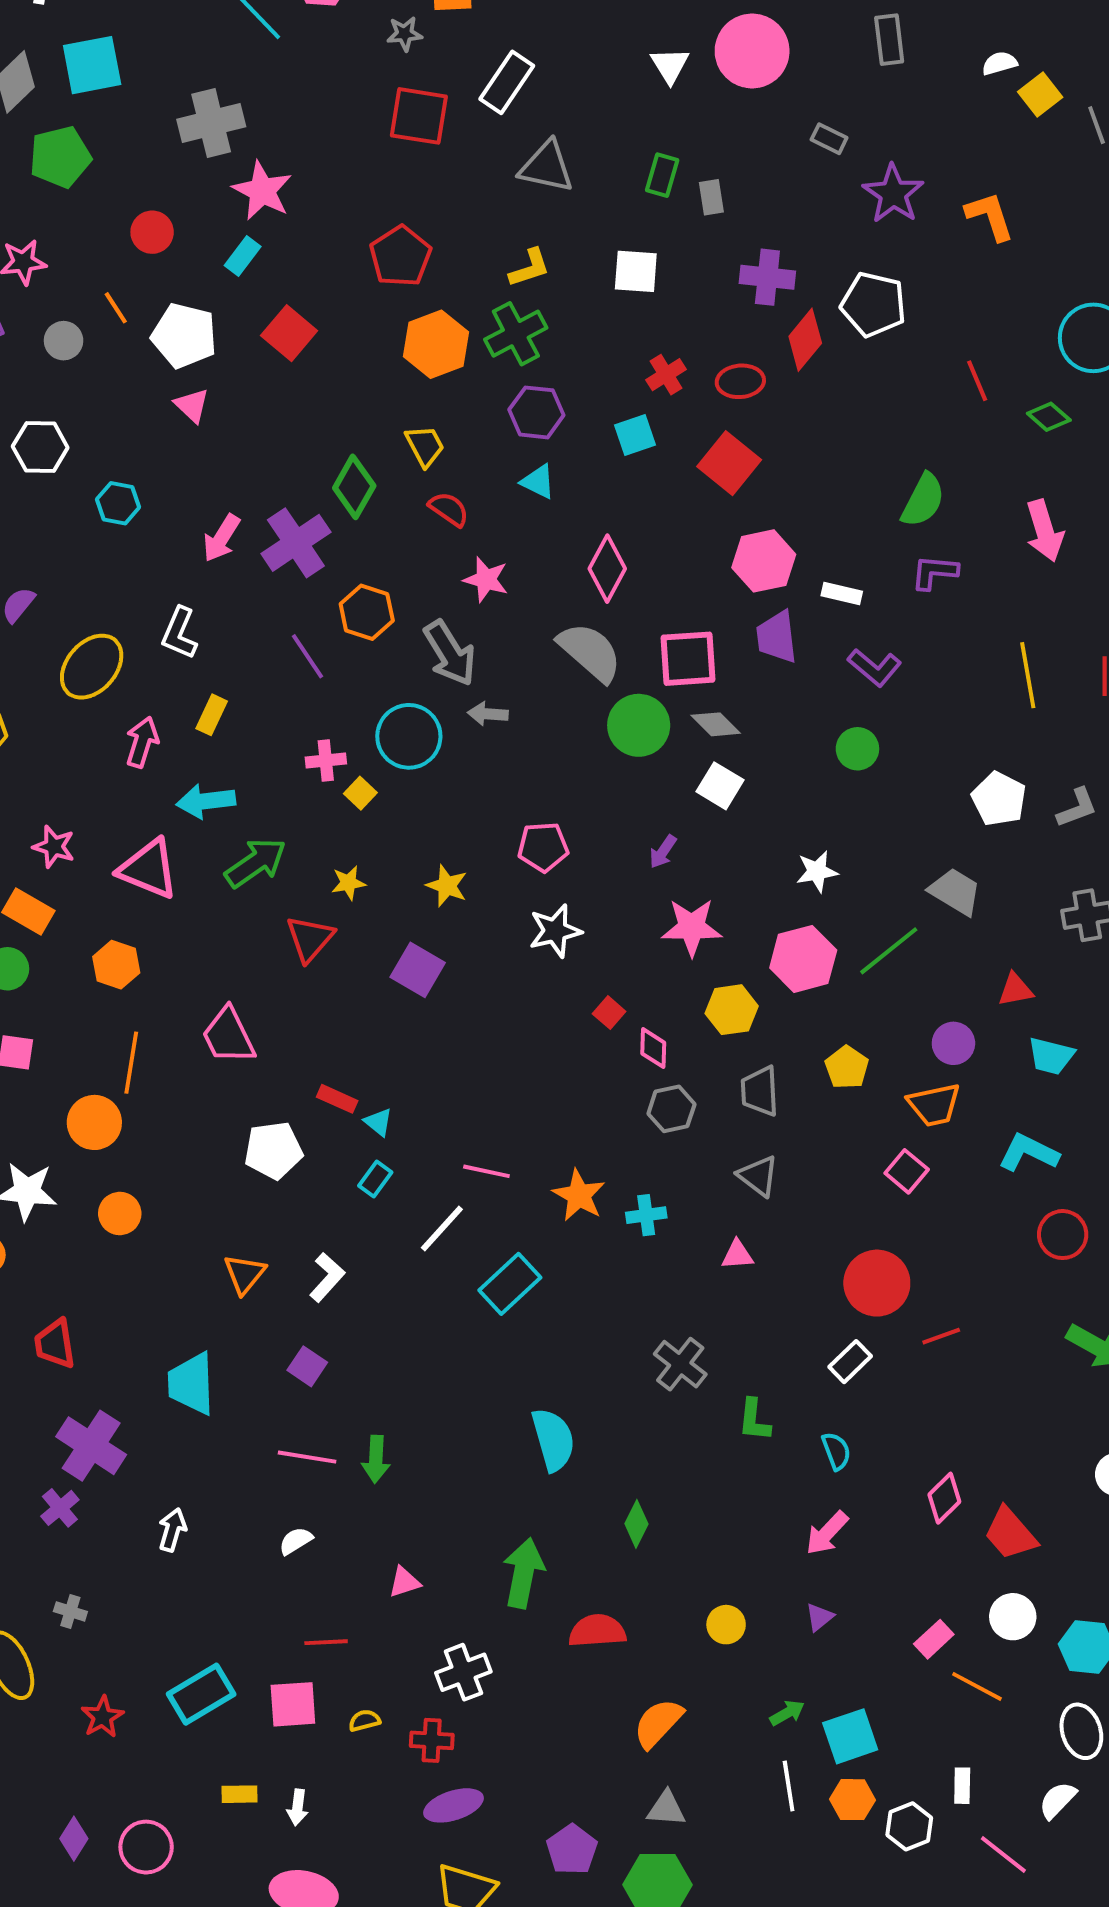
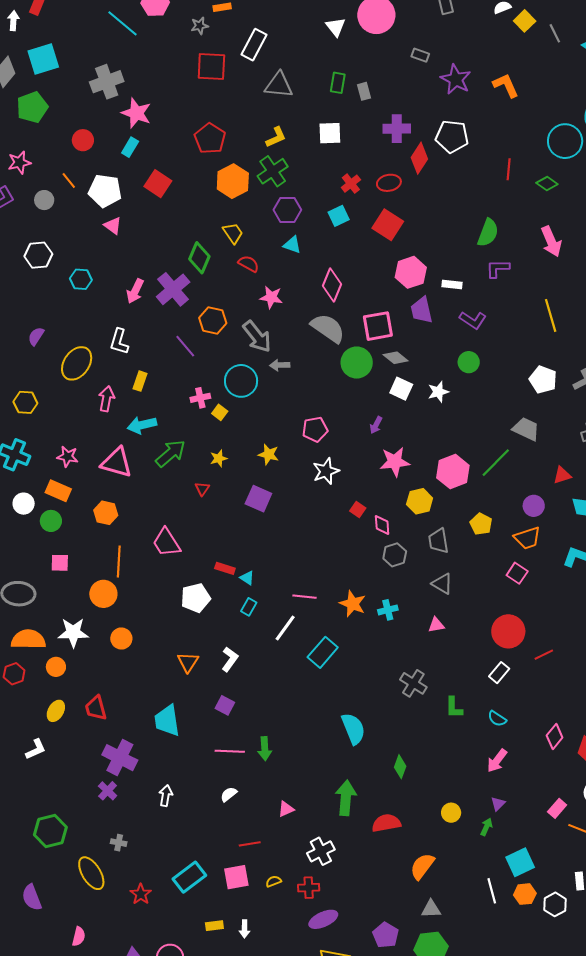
red line: (977, 381) -> (509, 169), turned 35
white star: (817, 871) -> (438, 392), moved
red triangle: (310, 939) -> (202, 489), size x0.6
cyan semicircle: (836, 1451) -> (497, 719), turned 150
green arrow: (787, 1713) -> (486, 827), moved, turned -30

